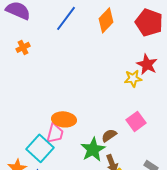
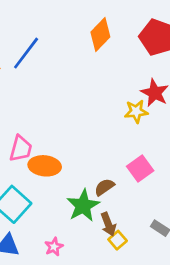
blue line: (66, 18) -> (26, 53), moved
pink trapezoid: (55, 133) -> (21, 149), moved

